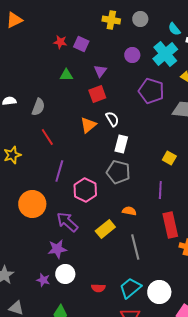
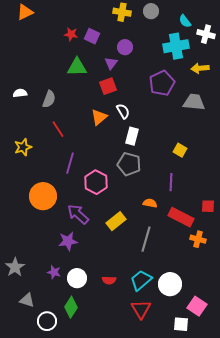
cyan cross: (165, 54) -> (176, 46), turned 30
purple circle: (132, 55) -> (125, 47), moved
green triangle: (66, 75) -> (77, 67), size x1.5
purple pentagon: (151, 91) -> (162, 83), turned 30
orange semicircle: (129, 211) -> (150, 203), moved
red rectangle: (170, 225) -> (181, 217), turned -50
gray line: (135, 247) -> (146, 239), turned 30
white circle: (65, 274) -> (77, 278), moved

